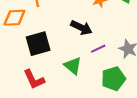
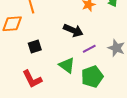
black square: (38, 44) -> (35, 47), size x0.6
green pentagon: (113, 79) -> (92, 77), moved

